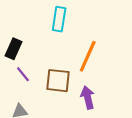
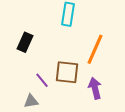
purple line: (23, 74) -> (42, 80), moved

